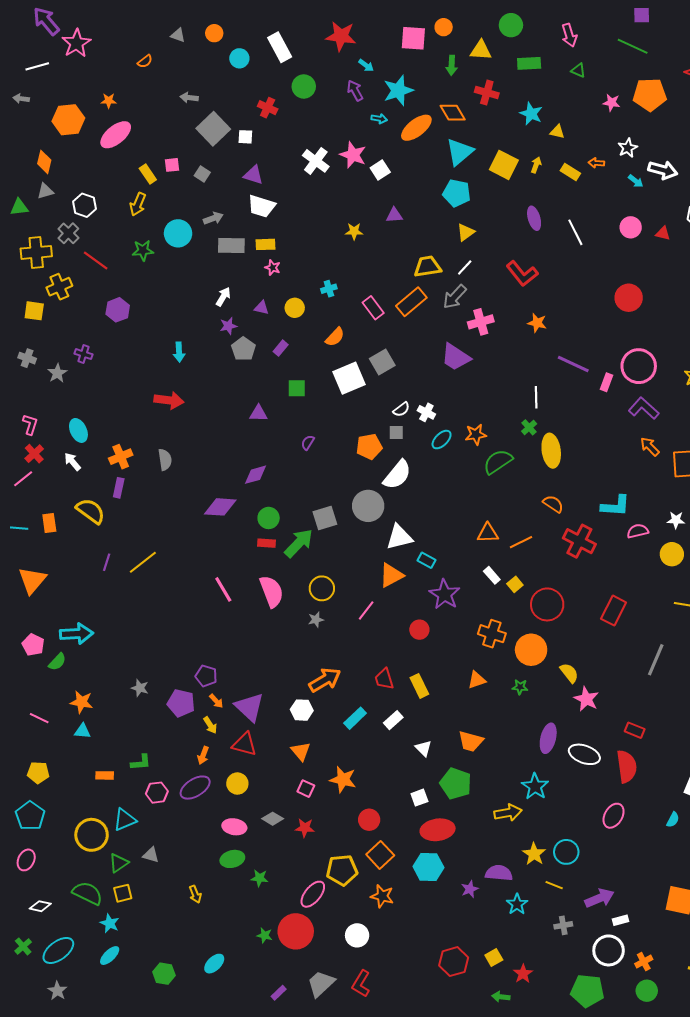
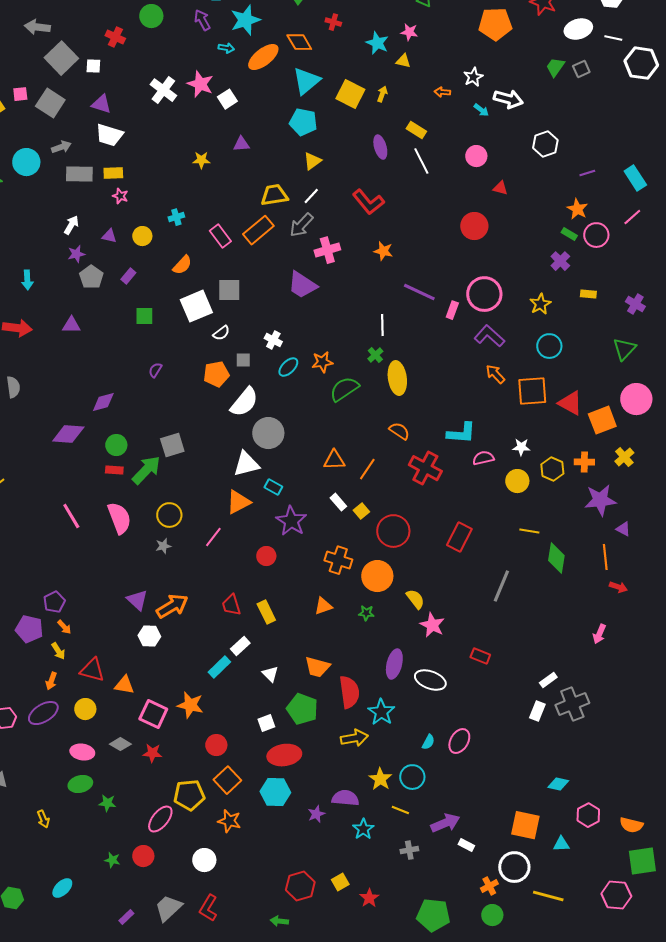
red cross: (487, 93) -> (333, 22), size x0.7
gray arrow: (189, 98) -> (37, 27), size x1.4
pink star: (612, 103) -> (409, 32), moved
yellow rectangle: (570, 172) -> (416, 130), moved
gray square: (202, 174) -> (50, 103), size x1.8
red triangle: (663, 233) -> (500, 188), moved
gray square: (382, 362) -> (229, 290), turned 30
white semicircle: (401, 409) -> (221, 333), moved
purple triangle: (258, 413) -> (71, 325), moved
gray circle: (368, 506) -> (268, 433), moved
orange line: (521, 542) -> (367, 469), turned -30
purple pentagon: (206, 676) -> (54, 602), turned 30
purple triangle: (249, 707) -> (137, 600), moved, size x0.7
cyan rectangle: (355, 718) -> (219, 667), moved
orange triangle: (301, 751) -> (124, 685), moved, turned -40
red semicircle: (627, 766) -> (349, 692), moved
pink square: (306, 789) -> (153, 714), size x1.6
cyan semicircle: (673, 820) -> (428, 742), moved
white rectangle: (621, 920) -> (466, 845), turned 42
red circle: (296, 931) -> (143, 856), size x0.6
white circle: (609, 950) -> (514, 867), moved
green arrow: (501, 997) -> (279, 921), moved

